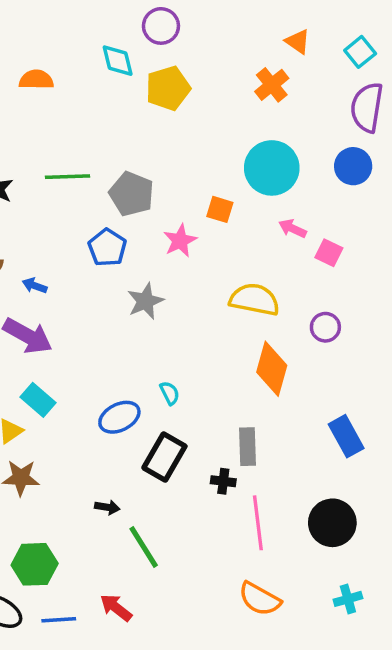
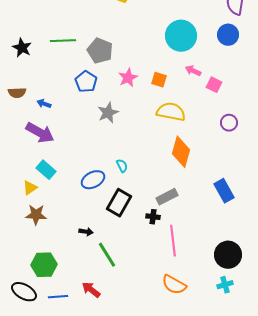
orange square: (220, 209) -> (159, 80), moved
purple circle: (325, 327) -> (229, 123), moved
gray rectangle: (248, 447) -> (167, 197), turned 65
black circle: (332, 523) -> (228, 255), moved

